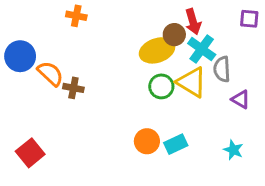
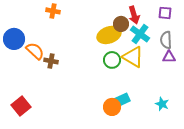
purple square: (249, 19) -> (165, 13), moved
gray semicircle: (222, 69) -> (166, 40), moved
purple triangle: (241, 99) -> (169, 57), moved, turned -32
orange circle: (147, 141) -> (112, 107), moved

